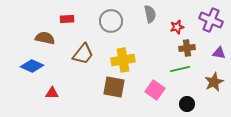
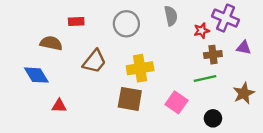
purple cross: (211, 20) -> (226, 18), moved
purple triangle: (219, 53) -> (244, 48), moved
blue diamond: (32, 66) -> (36, 75), turned 35

